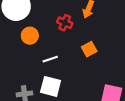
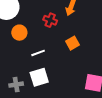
white square: (51, 86) -> (39, 77), turned -30

